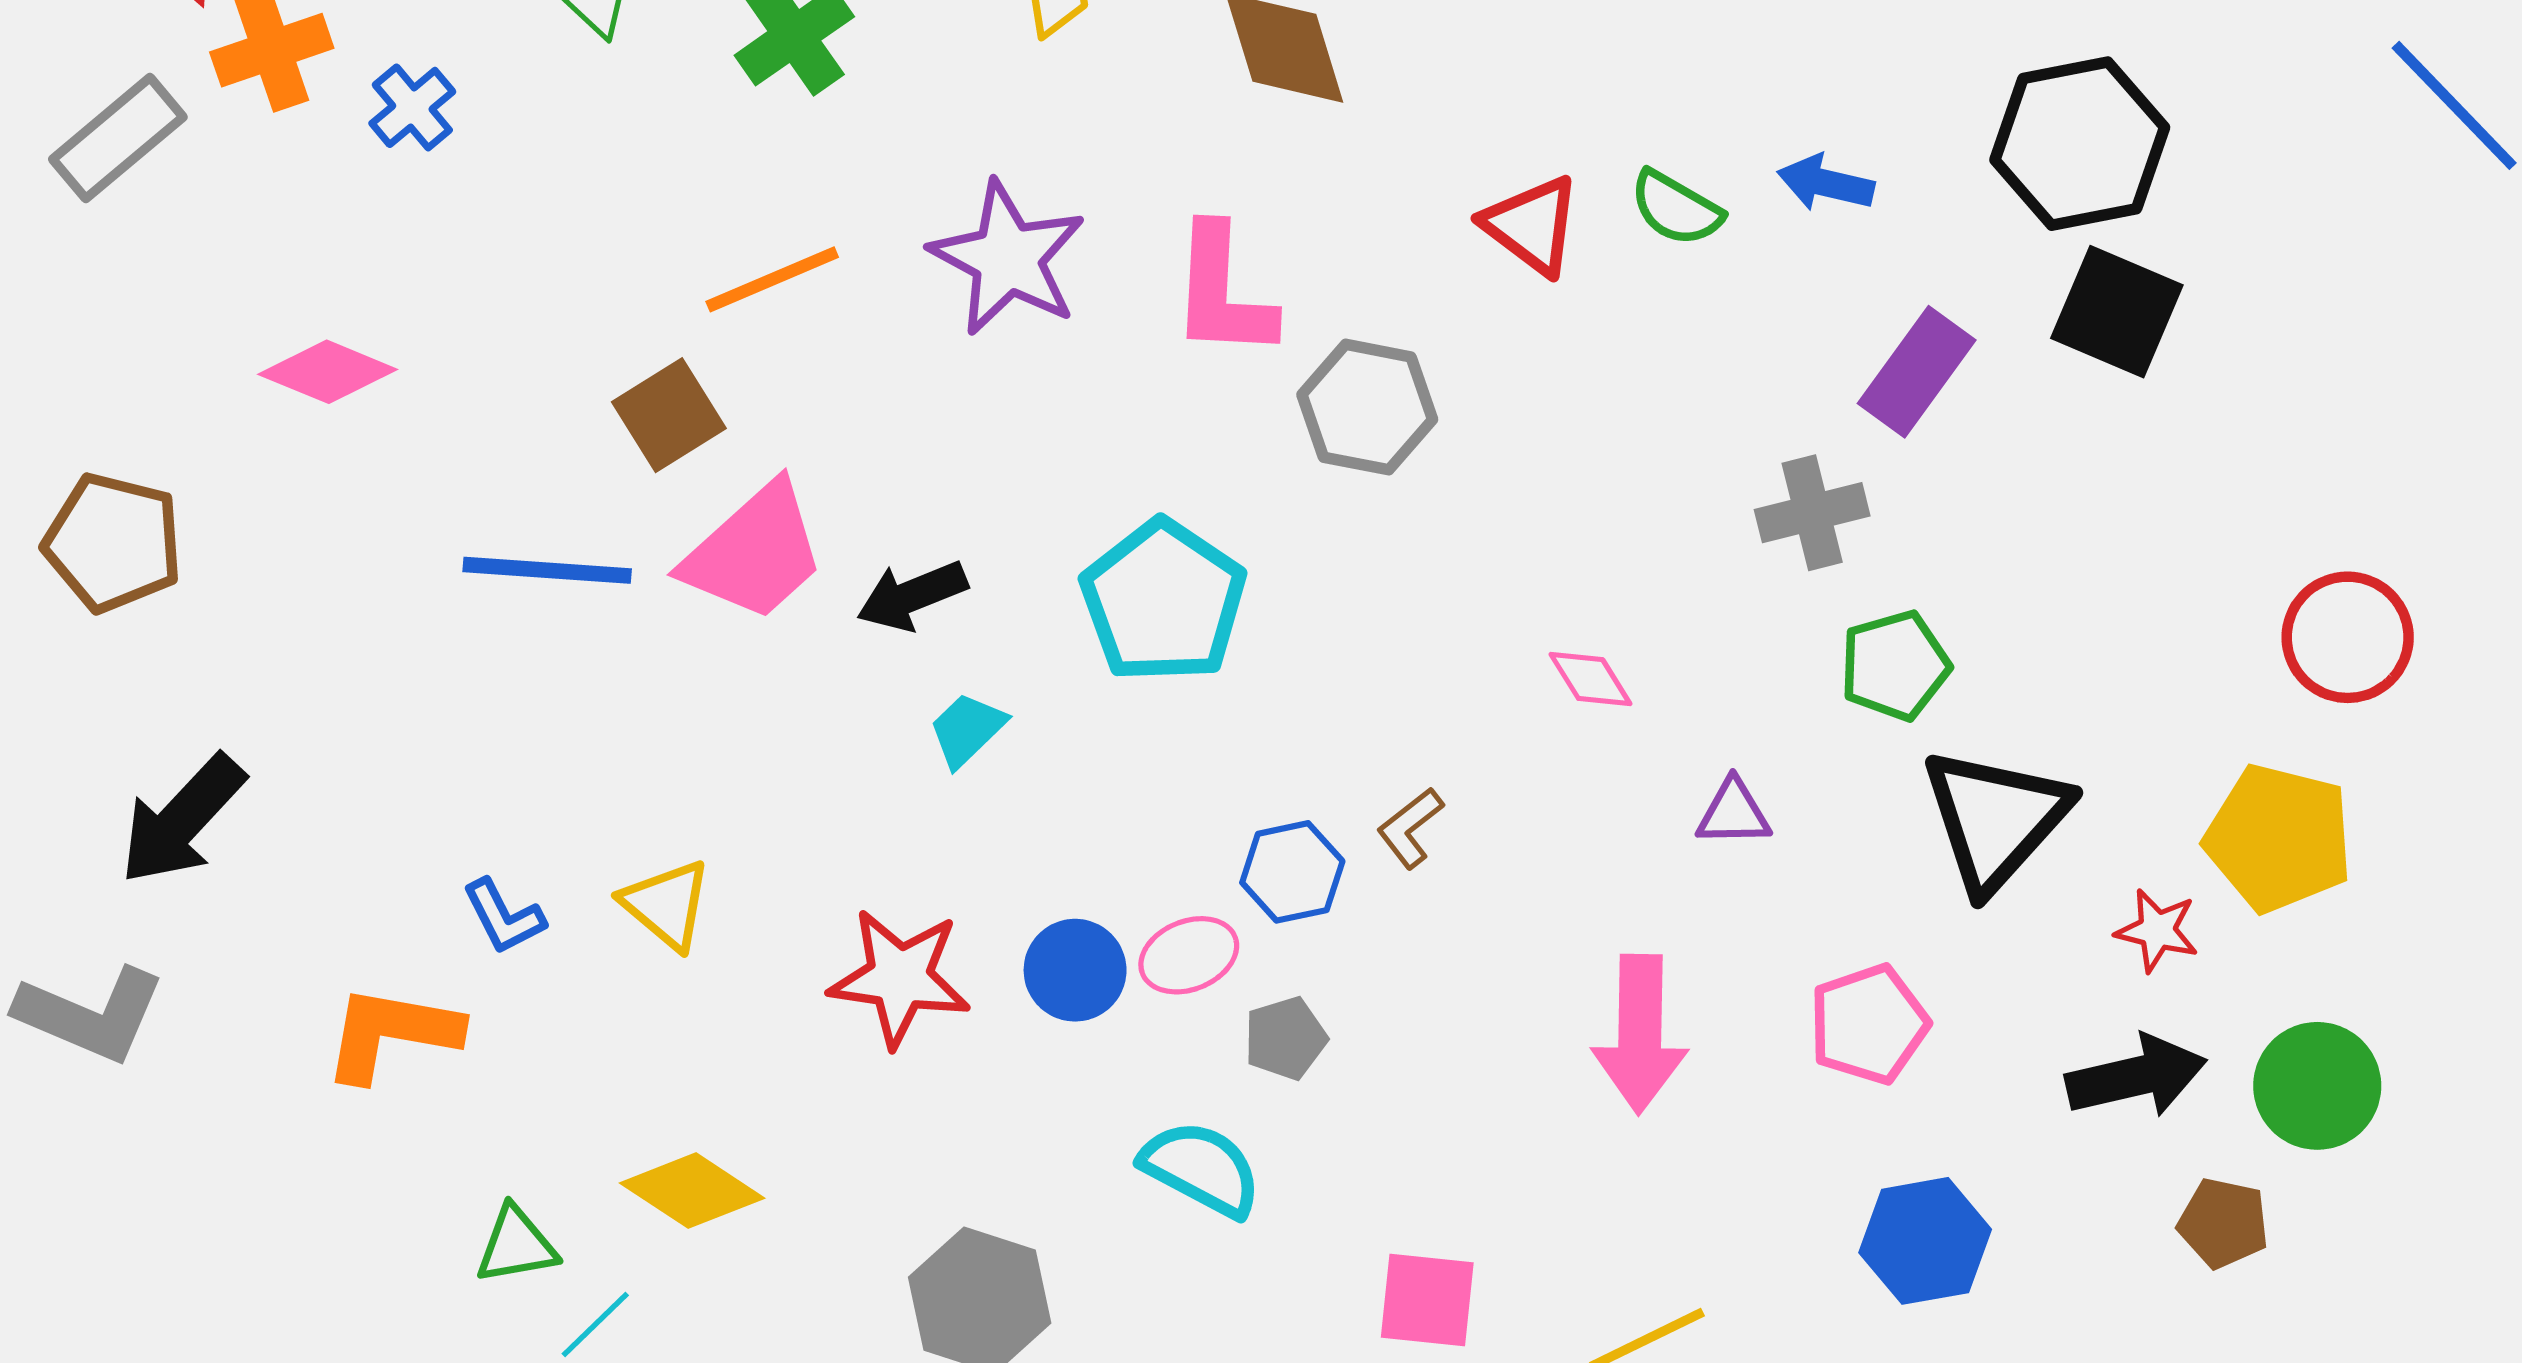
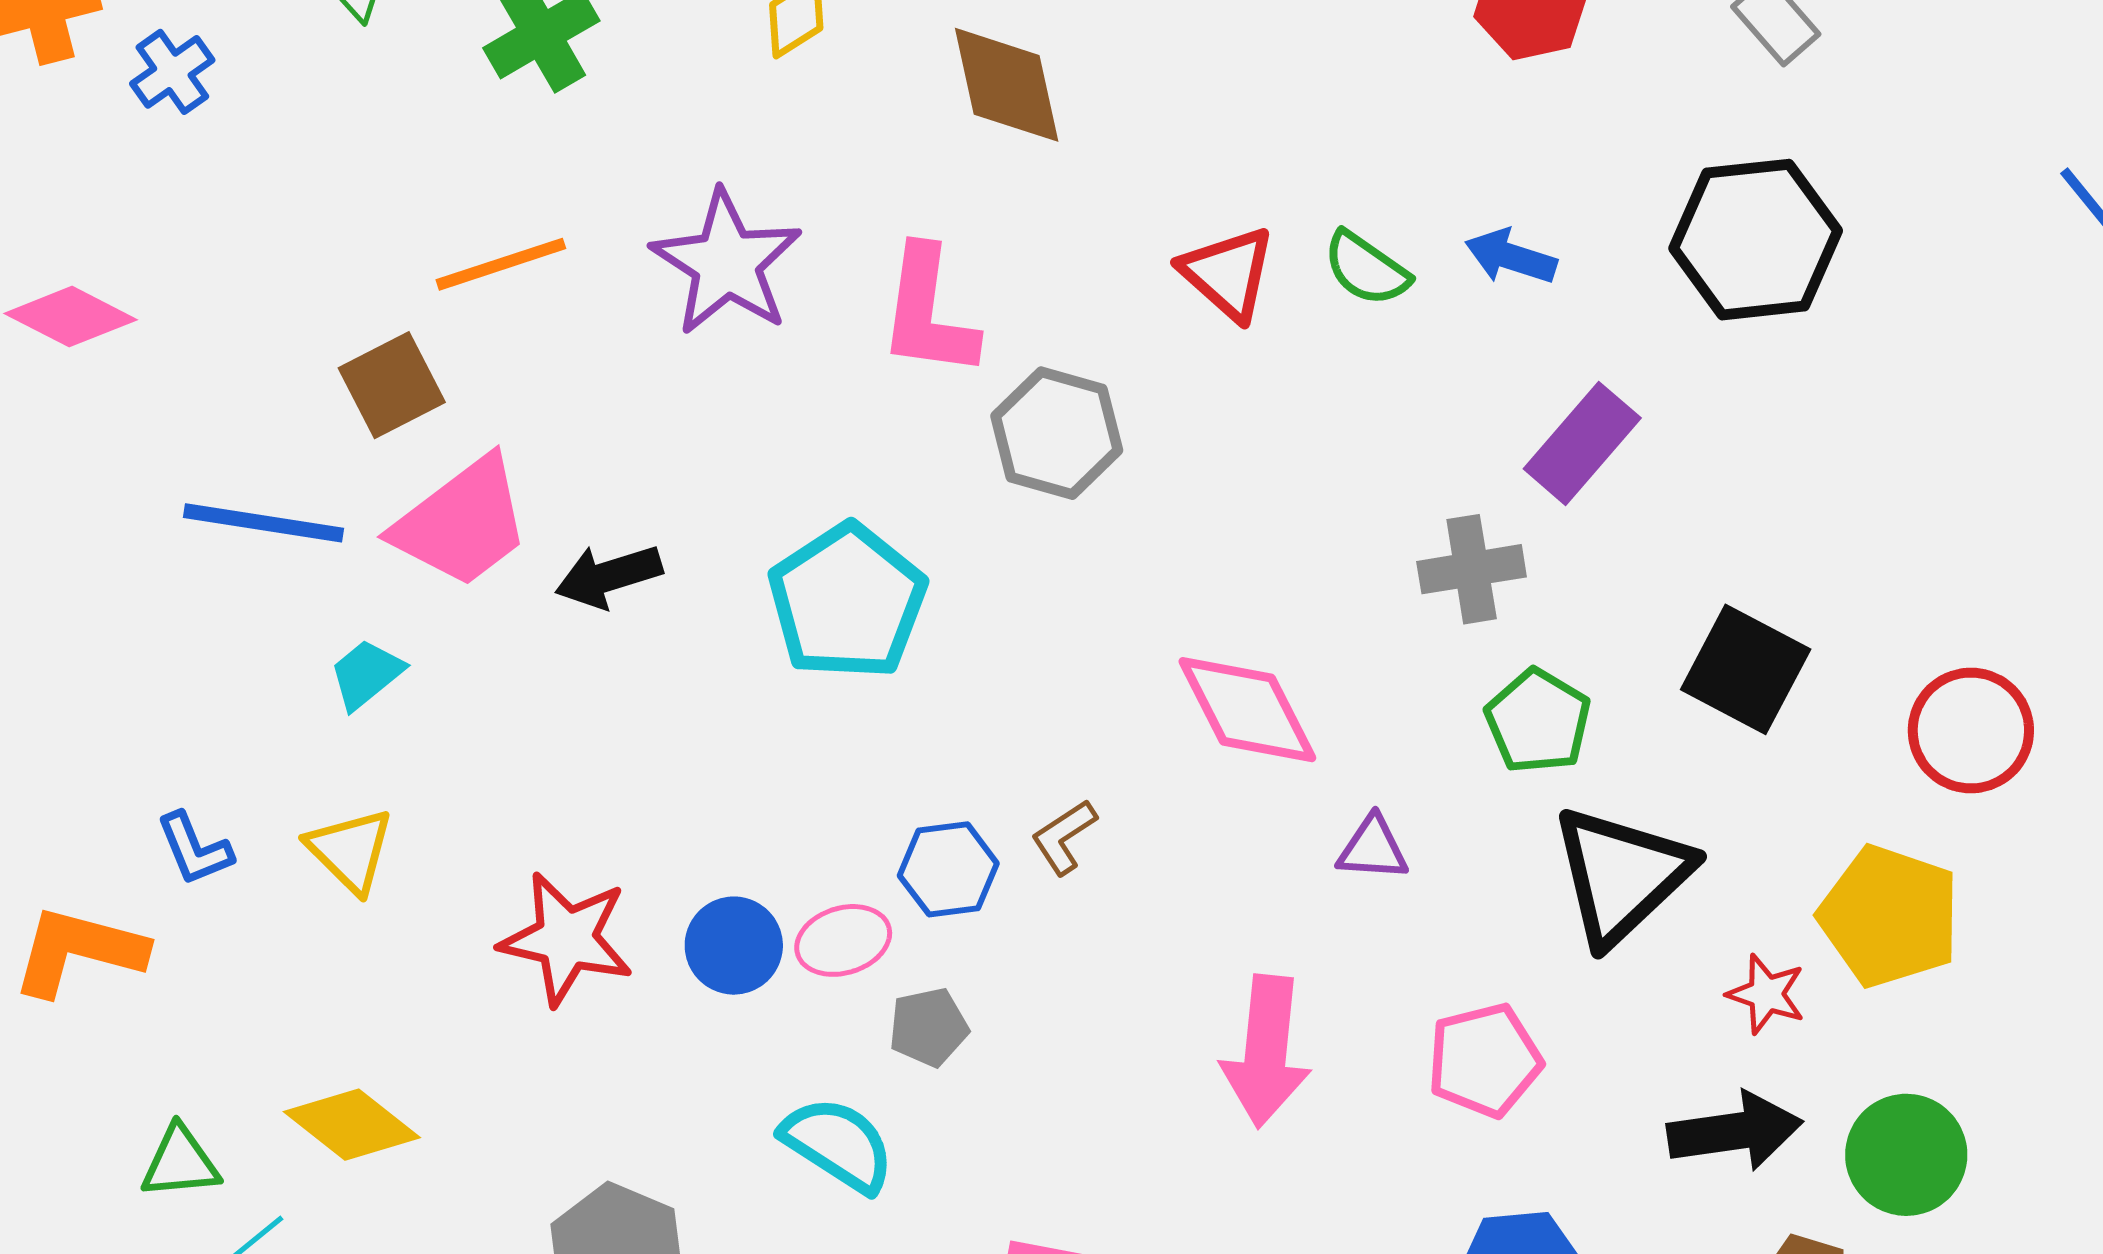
black square: (2117, 312) -> (1746, 669), moved
green pentagon: (1895, 666) -> (1538, 721), turned -30
pink diamond: (1590, 679) -> (1247, 710), size x1.8
cyan trapezoid: (967, 730) -> (366, 674), moved

